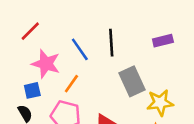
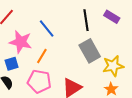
purple rectangle: (163, 41) -> (112, 17), turned 49
black line: (111, 43) -> (86, 20), moved

